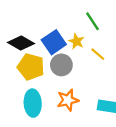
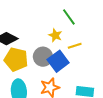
blue square: (54, 42) -> (58, 61), moved
yellow line: (98, 54) -> (75, 46), turned -56

